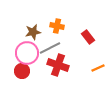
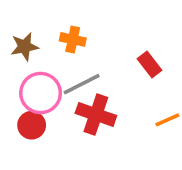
orange cross: (57, 26) -> (73, 39), moved
brown star: (33, 32) -> (24, 47), moved

